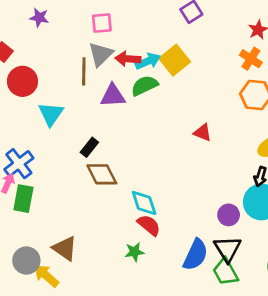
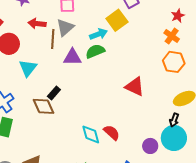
red arrow: (128, 59) -> (37, 24), moved
yellow square: (175, 60) -> (117, 20), moved
red triangle: (203, 132) -> (135, 87), size x1.5
brown diamond: (102, 174) -> (43, 106), moved
red semicircle: (149, 225) -> (112, 133), moved

